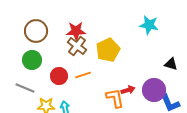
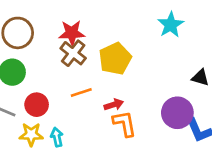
cyan star: (149, 25) -> (171, 25), turned 30
red circle: (59, 76) -> (37, 105), moved
red arrow: (128, 90) -> (114, 105), moved

